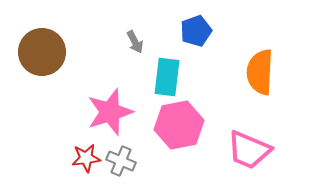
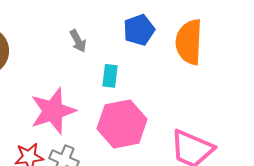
orange semicircle: (260, 72) -> (189, 42), moved
cyan rectangle: (167, 77) -> (110, 76), size x0.6

